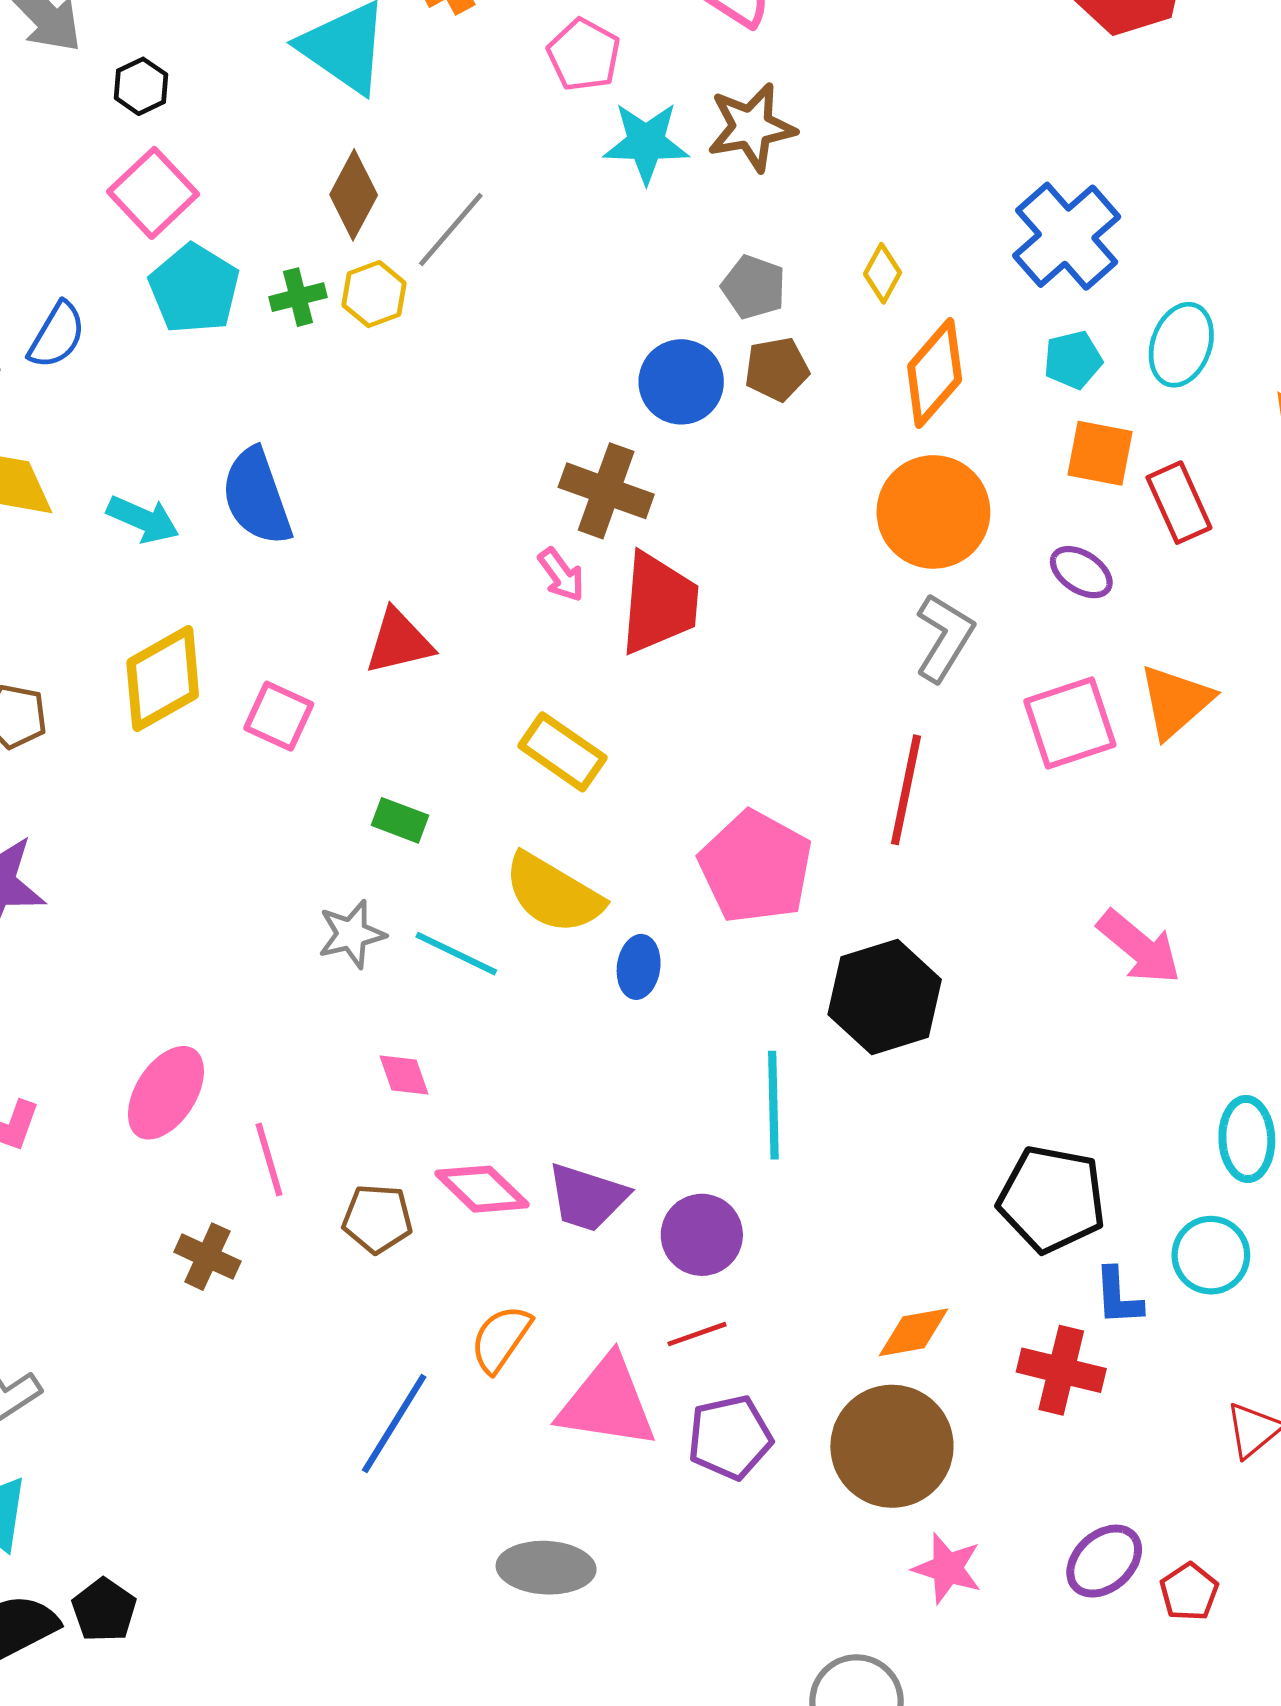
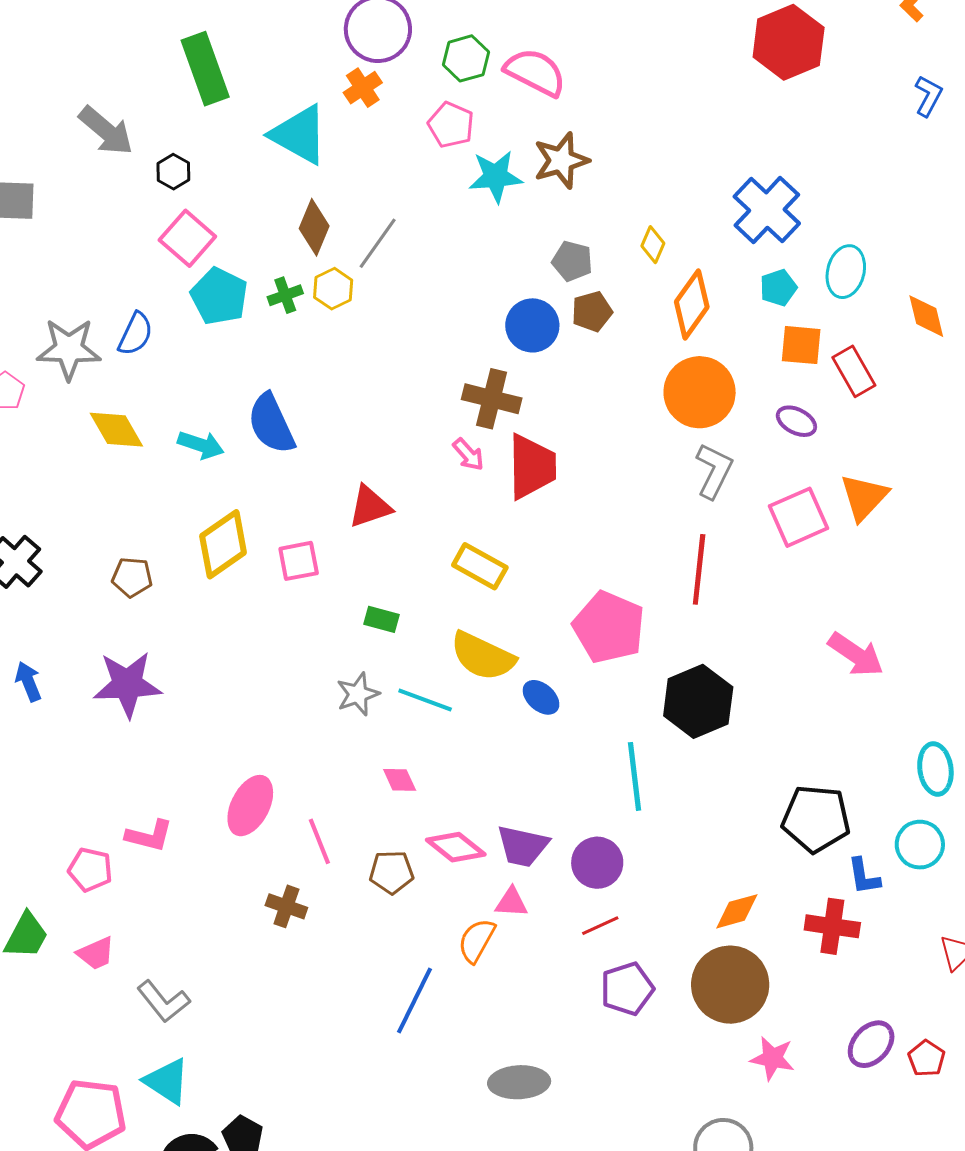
pink square: (279, 716) -> (299, 561), turned -30
blue ellipse: (639, 967) -> (541, 697), turned -51
pink triangle: (607, 1403) -> (511, 902), moved, size x0.5

